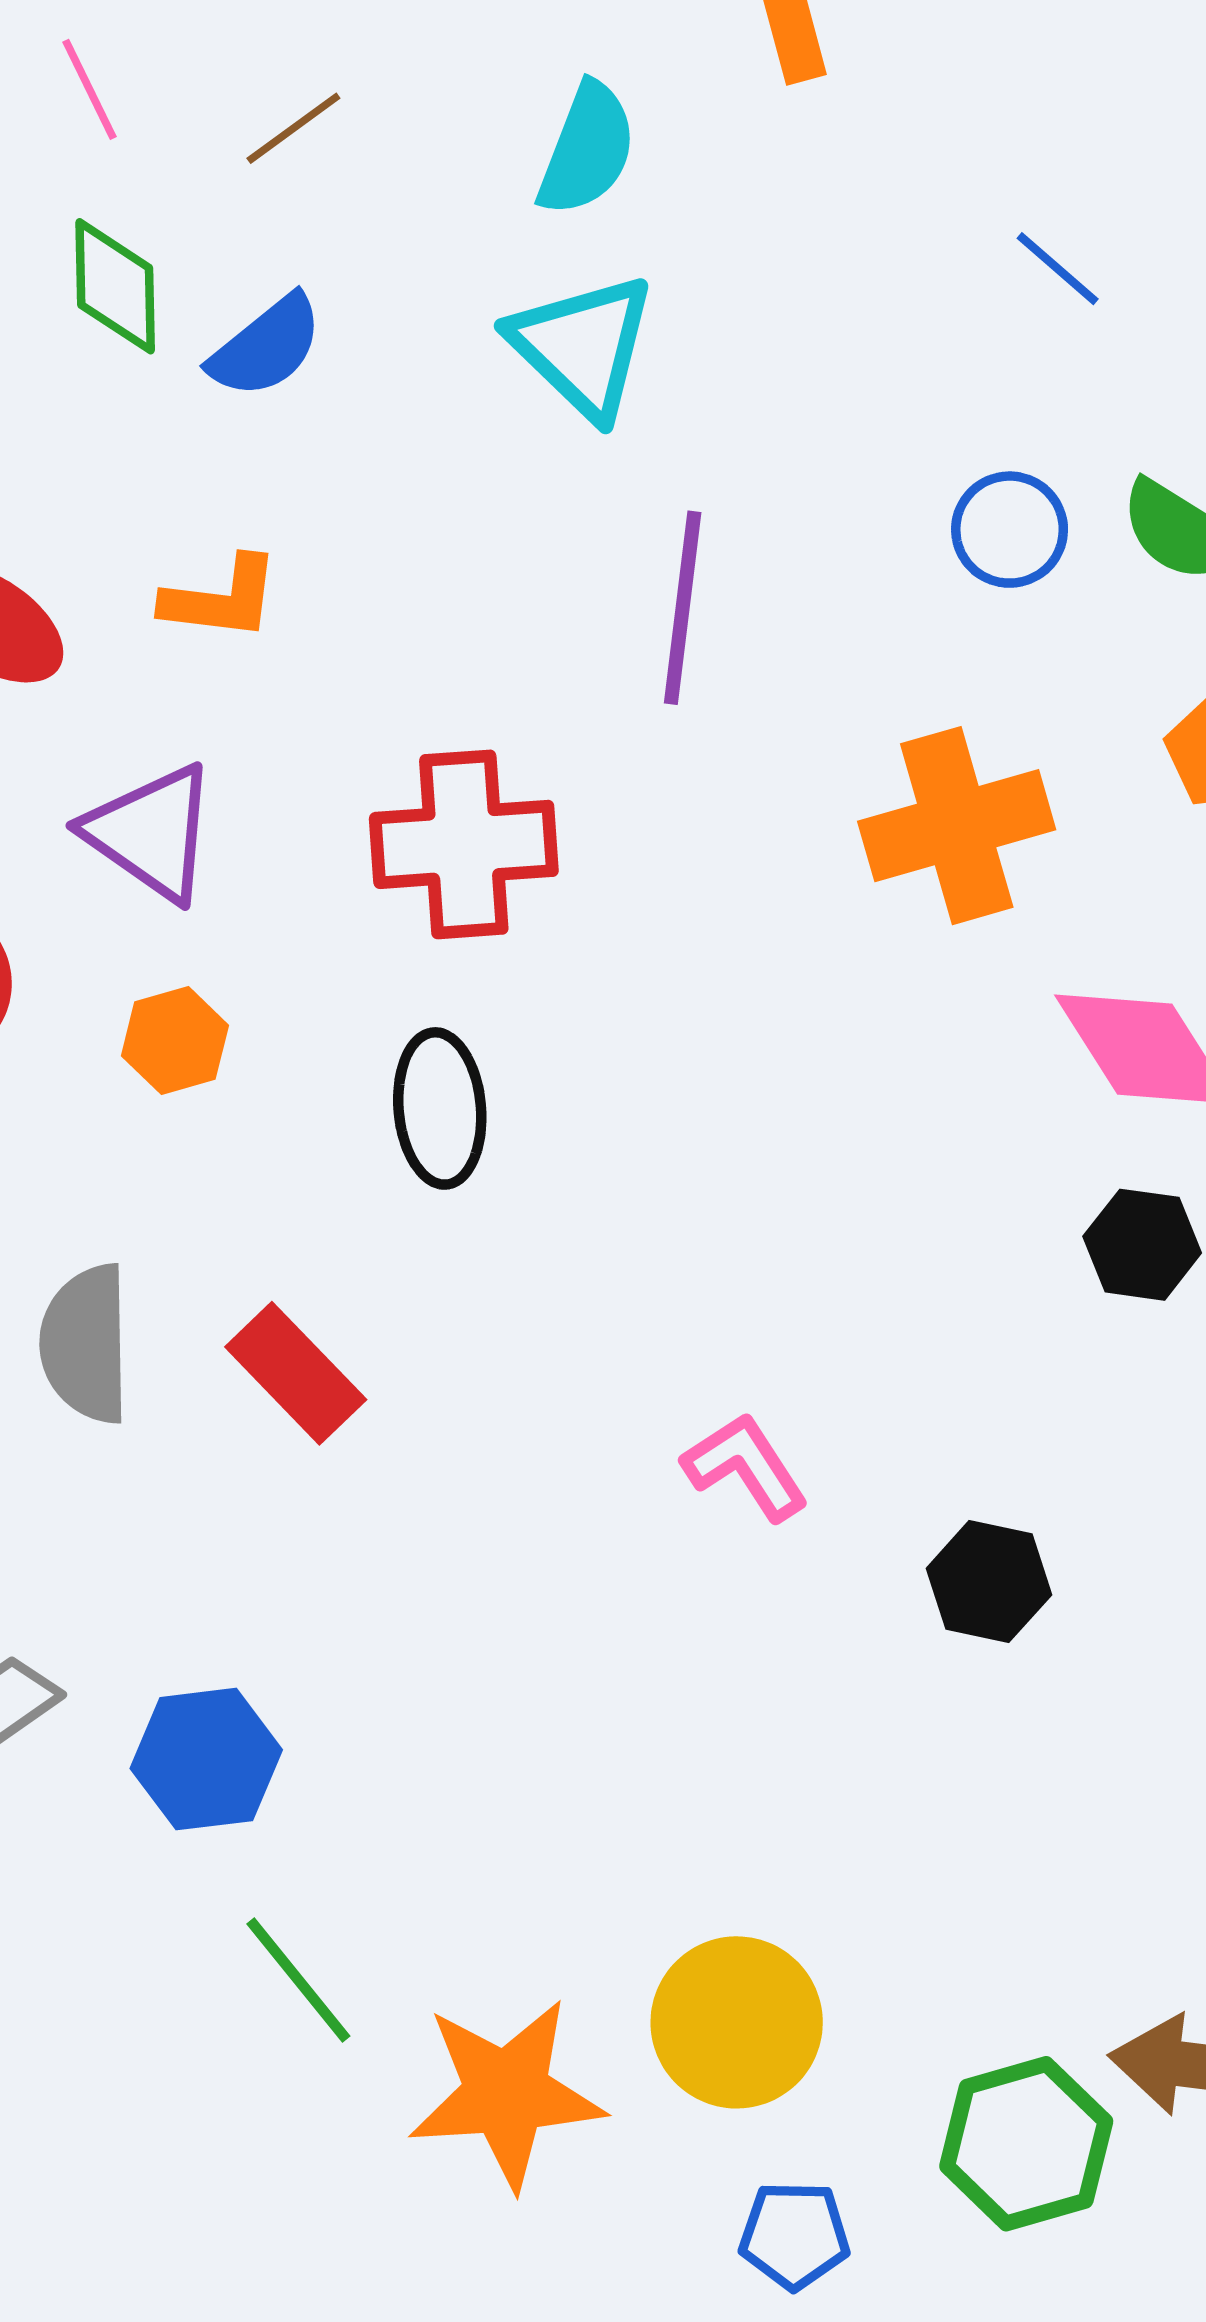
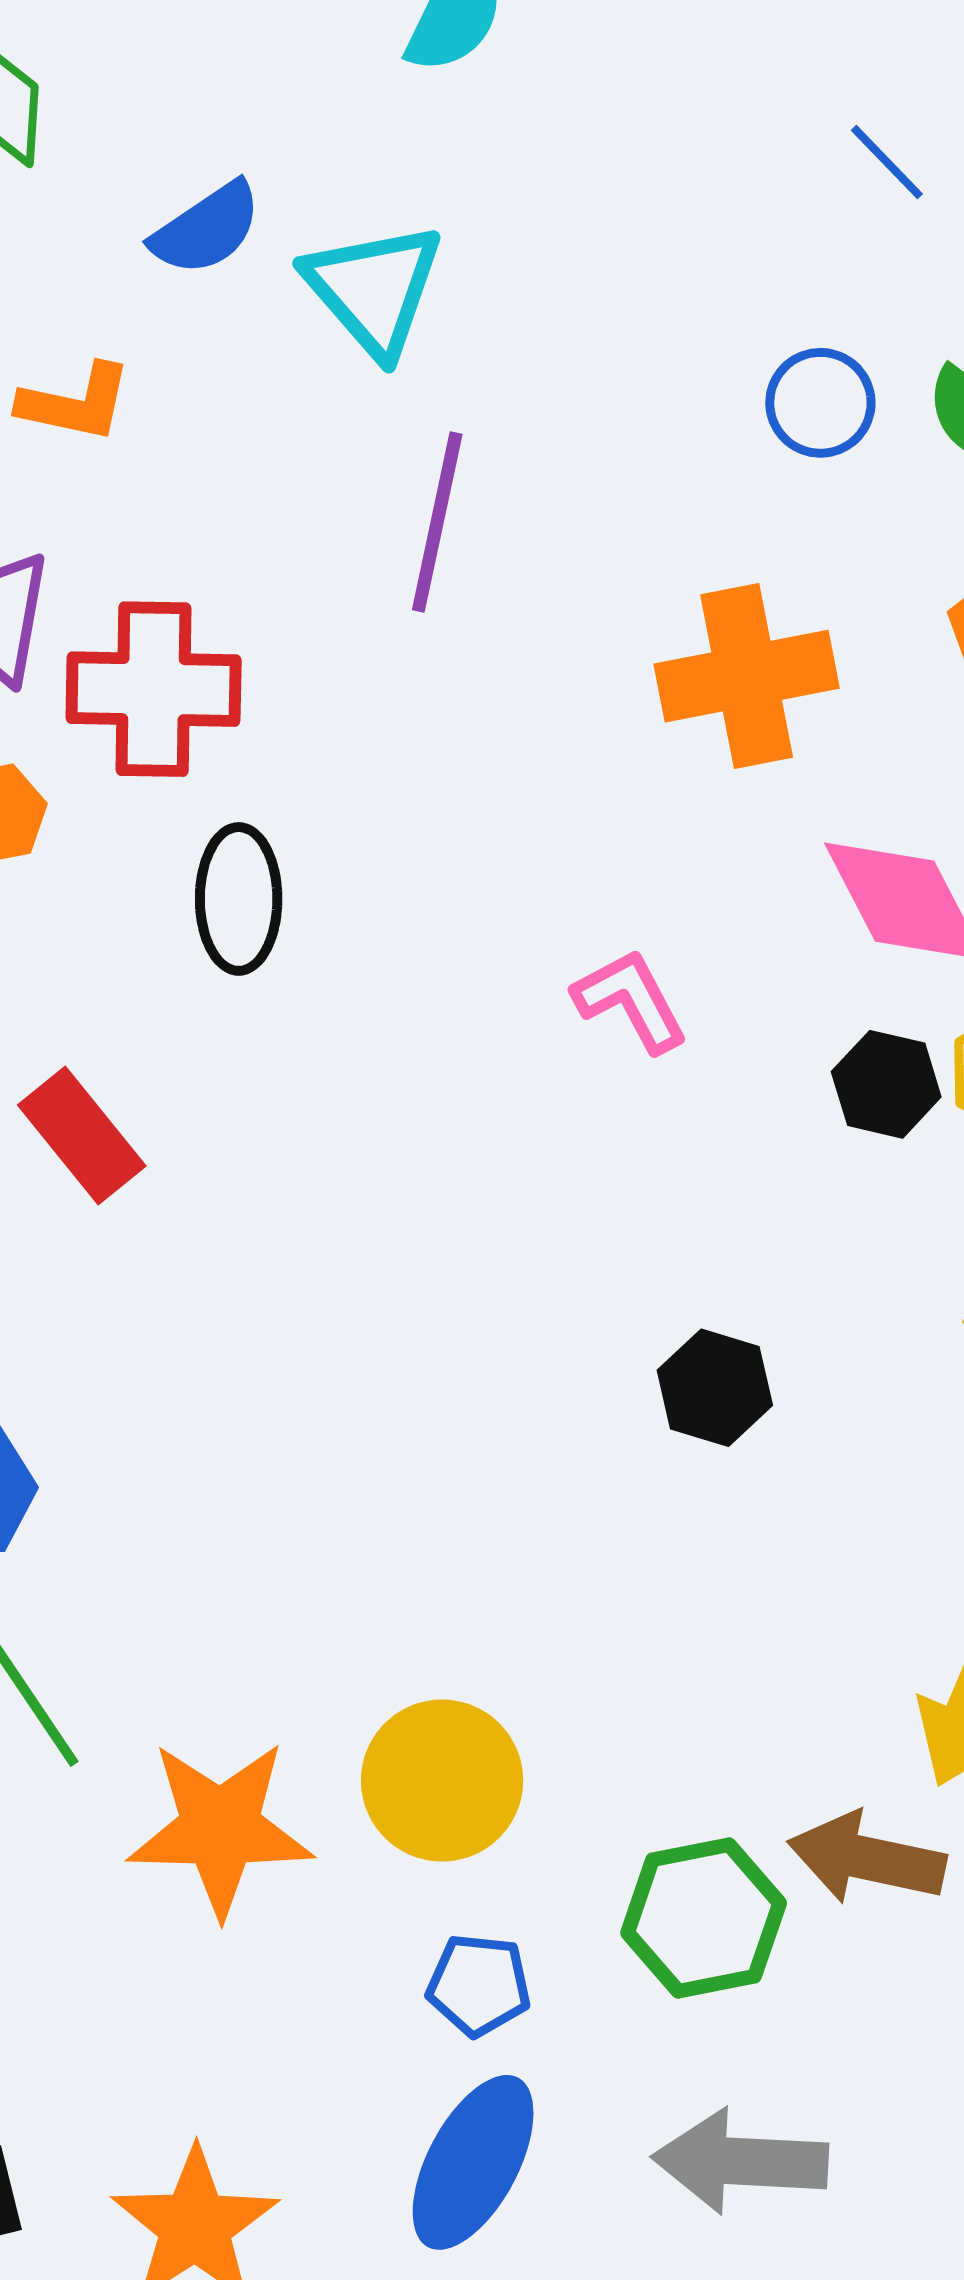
cyan triangle: (583, 346) -> (374, 289), moved
blue semicircle: (266, 347) -> (206, 229), moved
purple line: (683, 608) -> (437, 522), moved
red cross: (464, 844) -> (154, 689), moved
pink L-shape: (745, 1467) -> (630, 1001), moved

